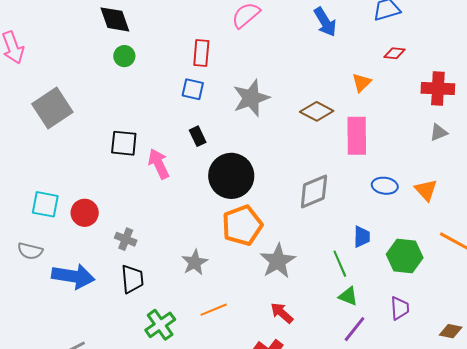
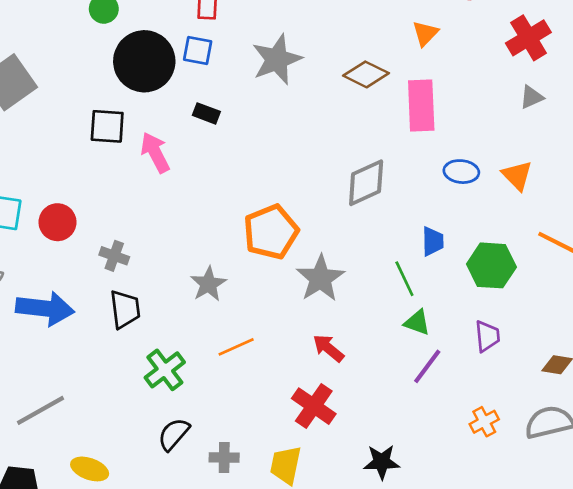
red cross: (438, 88) -> (528, 38), turned -32
black rectangle: (198, 136) -> (206, 113), turned -42
black circle: (231, 176) -> (144, 61), moved

